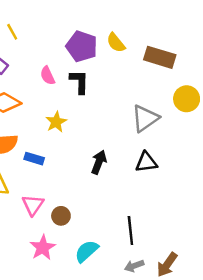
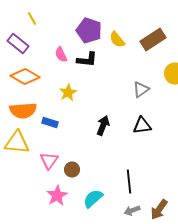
yellow semicircle: (116, 43) -> (117, 40), moved
brown rectangle: (160, 57) -> (153, 40), turned -50
black L-shape: (79, 82) -> (87, 60), turned 95
gray triangle: (145, 118) -> (141, 90), size x0.7

